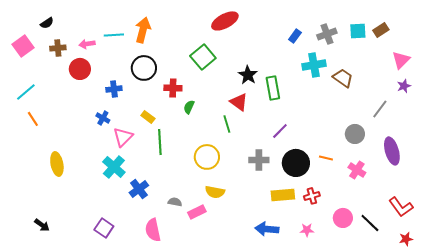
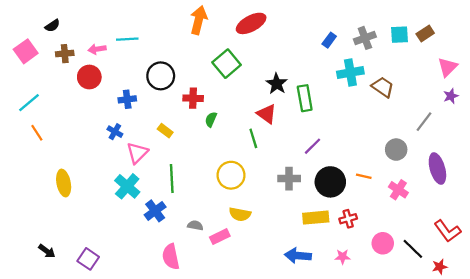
orange arrow: (143, 30) -> (199, 20), moved
green line: (160, 142) -> (172, 179), moved
purple square: (104, 228) -> (88, 259), moved
red star: (406, 239) -> (440, 267), moved

